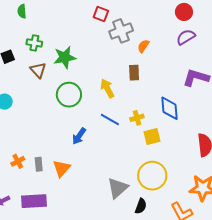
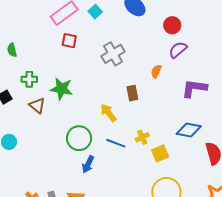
red square: (101, 14) -> (69, 41), moved
orange semicircle: (143, 46) -> (156, 71), moved
green star: (65, 57) -> (61, 89), turned 30
green circle: (69, 95) -> (79, 138), moved
blue diamond: (169, 108) -> (189, 130), moved, turned -65

